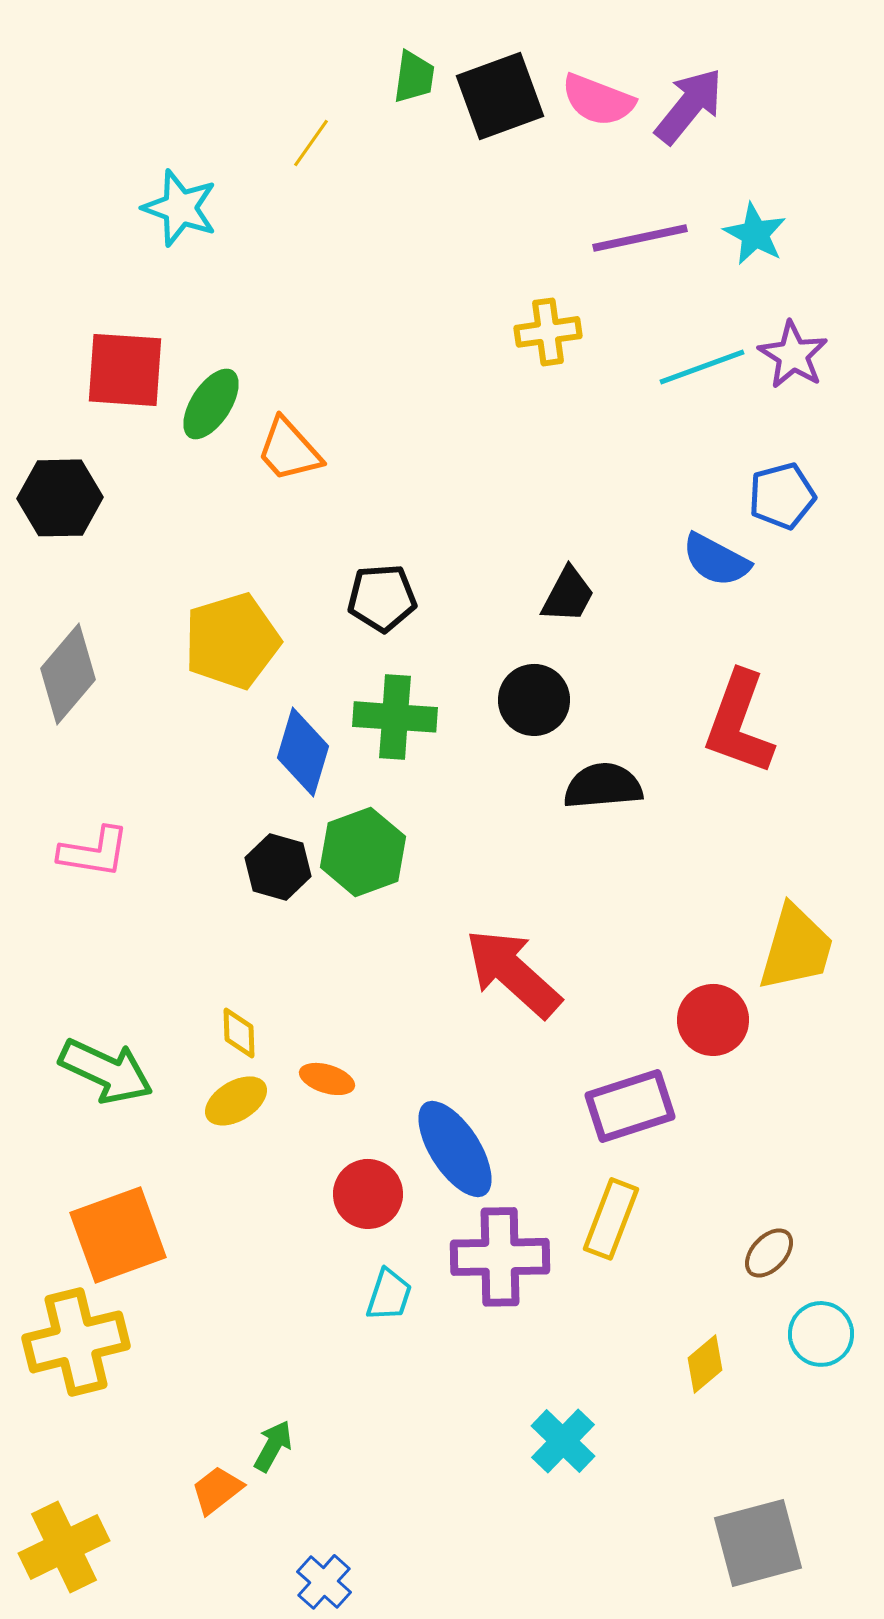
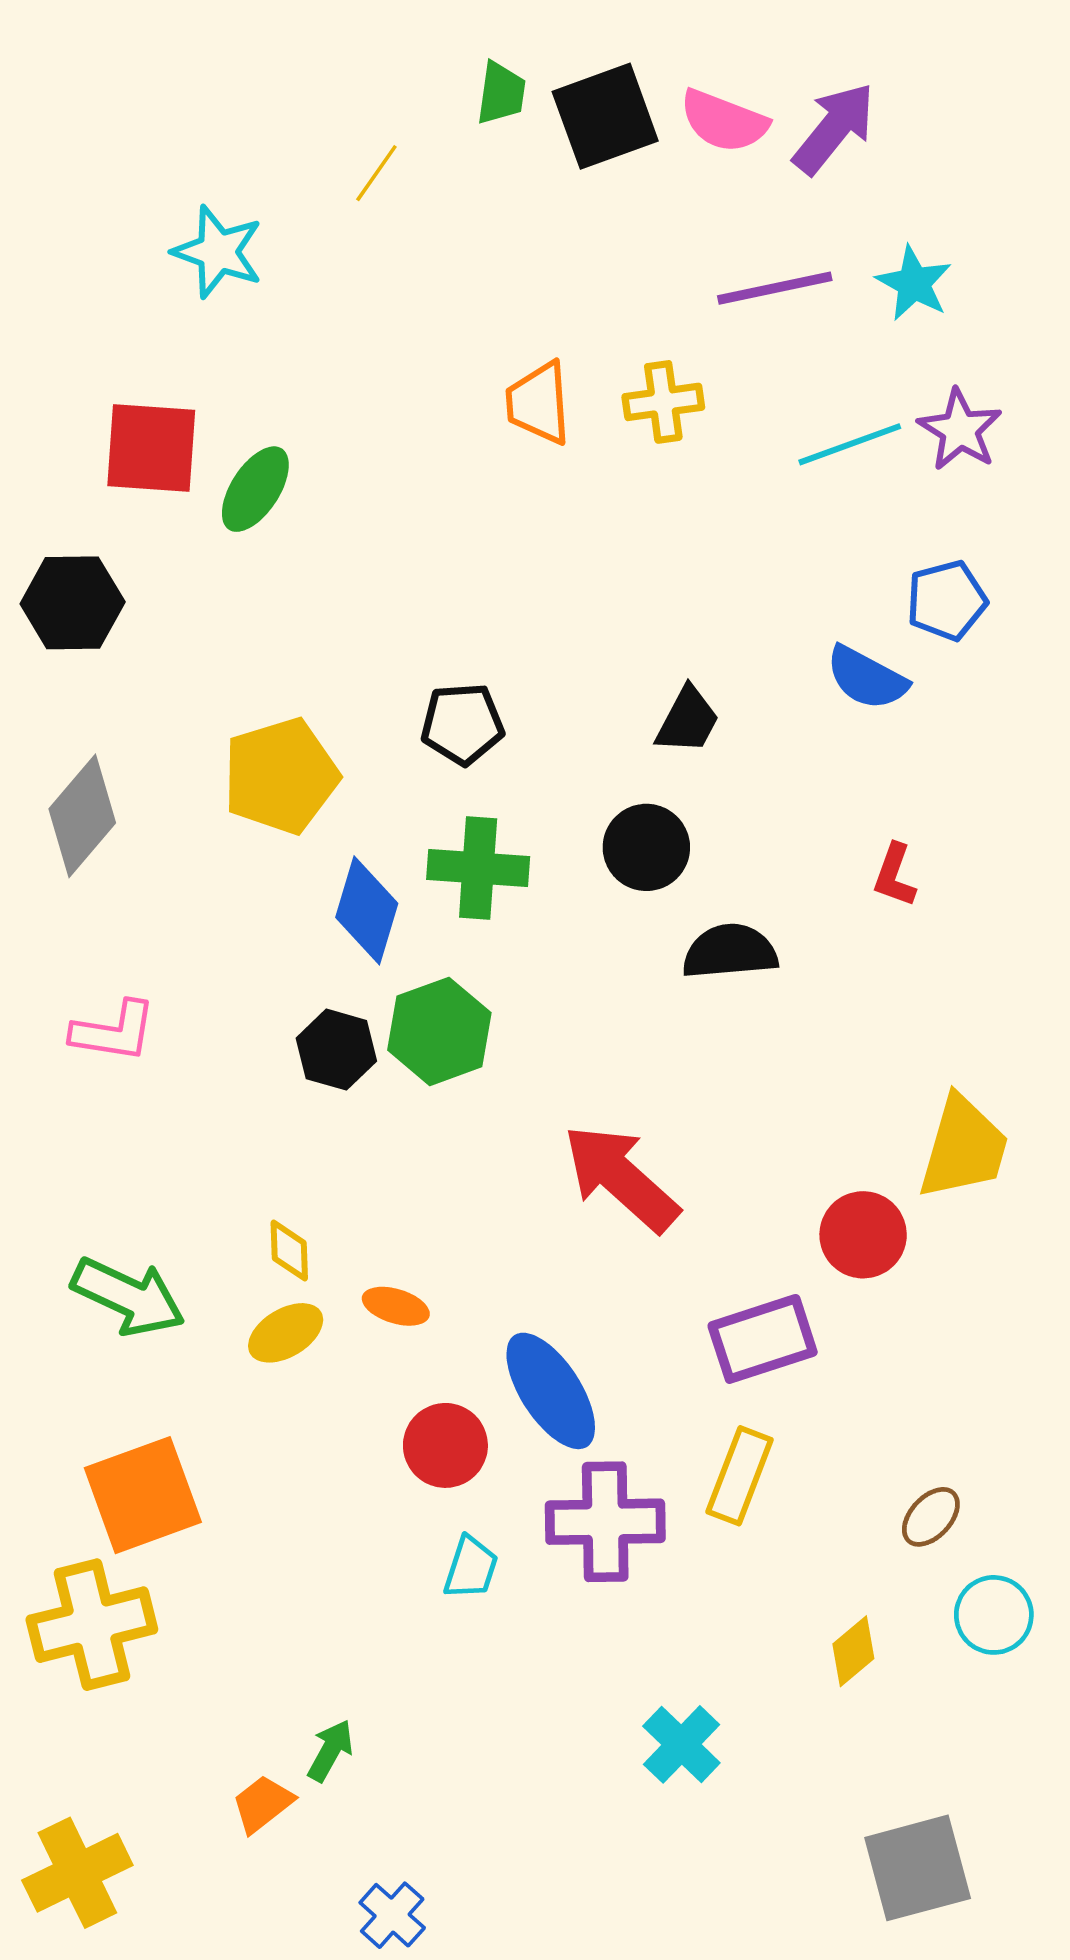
orange trapezoid: (289, 450) -> (539, 403), moved, turned 38
red L-shape: (739, 723) -> (895, 875), size x0.5

